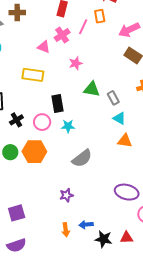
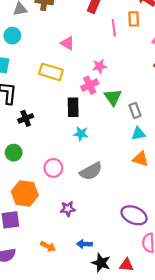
pink line: (83, 27) -> (114, 28), turned -42
pink cross: (62, 35) -> (90, 85), moved
green triangle: (92, 89) -> (113, 97), turned 36
cyan triangle: (119, 118) -> (138, 134), turned -48
pink circle: (42, 122) -> (53, 168), moved
orange hexagon: (34, 152) -> (25, 193), moved
orange arrow: (66, 230) -> (48, 246), moved, turned -64

